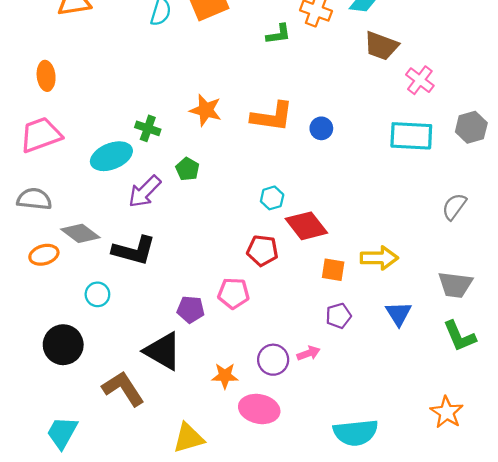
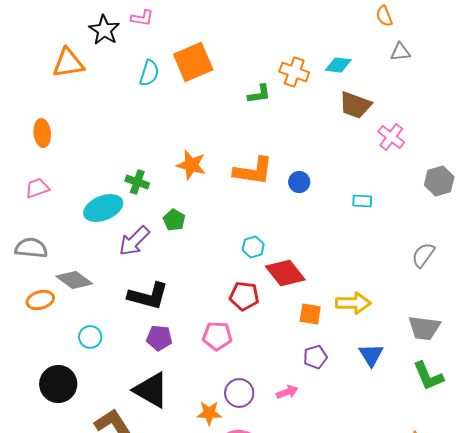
pink trapezoid: (41, 135) -> (37, 188), size x0.6
cyan rectangle: (411, 136) -> (362, 201), moved, size x0.5
black L-shape: (134, 250) -> (148, 296), moved
purple pentagon: (191, 309) -> (159, 338), moved
purple circle: (273, 360) -> (239, 393), moved

